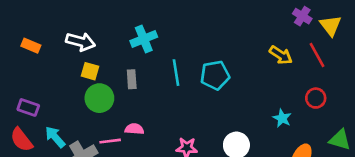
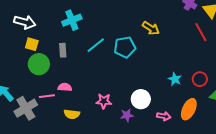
yellow arrow: (281, 55) -> (151, 28), moved
cyan line: (176, 73) -> (96, 45), turned 60
red circle: (316, 98) -> (200, 79), moved

